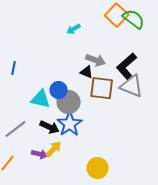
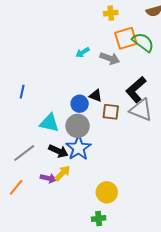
orange square: (117, 15) -> (126, 38), turned 30
gray arrow: (96, 60) -> (110, 58), moved
brown square: (102, 88) -> (111, 112), size x0.7
blue circle: (59, 90) -> (80, 104), moved

